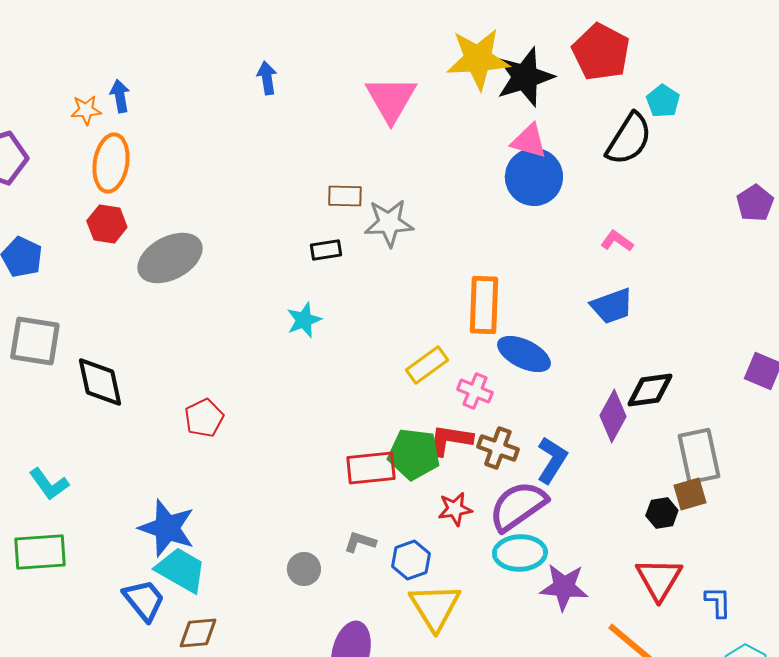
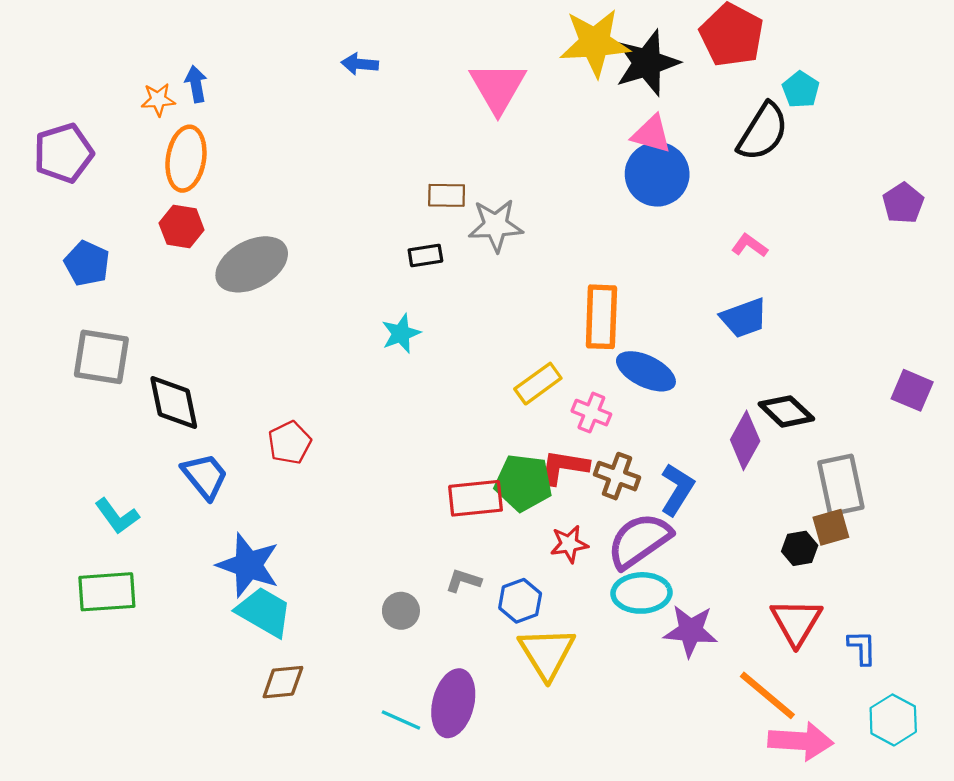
blue arrow: (267, 78) -> (360, 64), turned -76
black diamond: (650, 390) -> (786, 411), turned 51
blue trapezoid: (144, 600) -> (205, 476), moved

